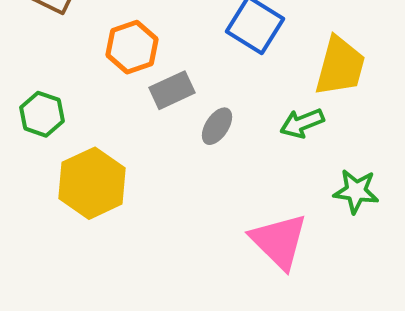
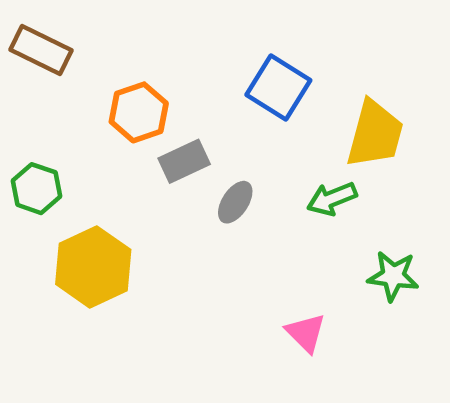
pink triangle: (279, 241) -> (306, 333), size x0.6

